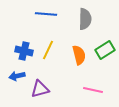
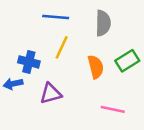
yellow line: (48, 50) -> (62, 47), moved
blue arrow: (17, 76) -> (13, 84), moved
purple triangle: (40, 89) -> (51, 94), moved

